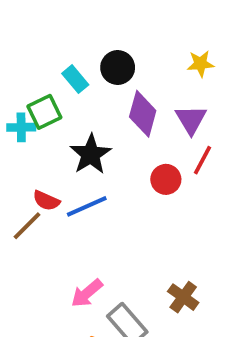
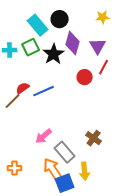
cyan rectangle: (75, 79) -> (38, 25), size x1.5
green square: (44, 112) -> (31, 47), moved
black star: (91, 154) -> (54, 54), moved
red semicircle: (46, 201) -> (23, 88), turned 120

